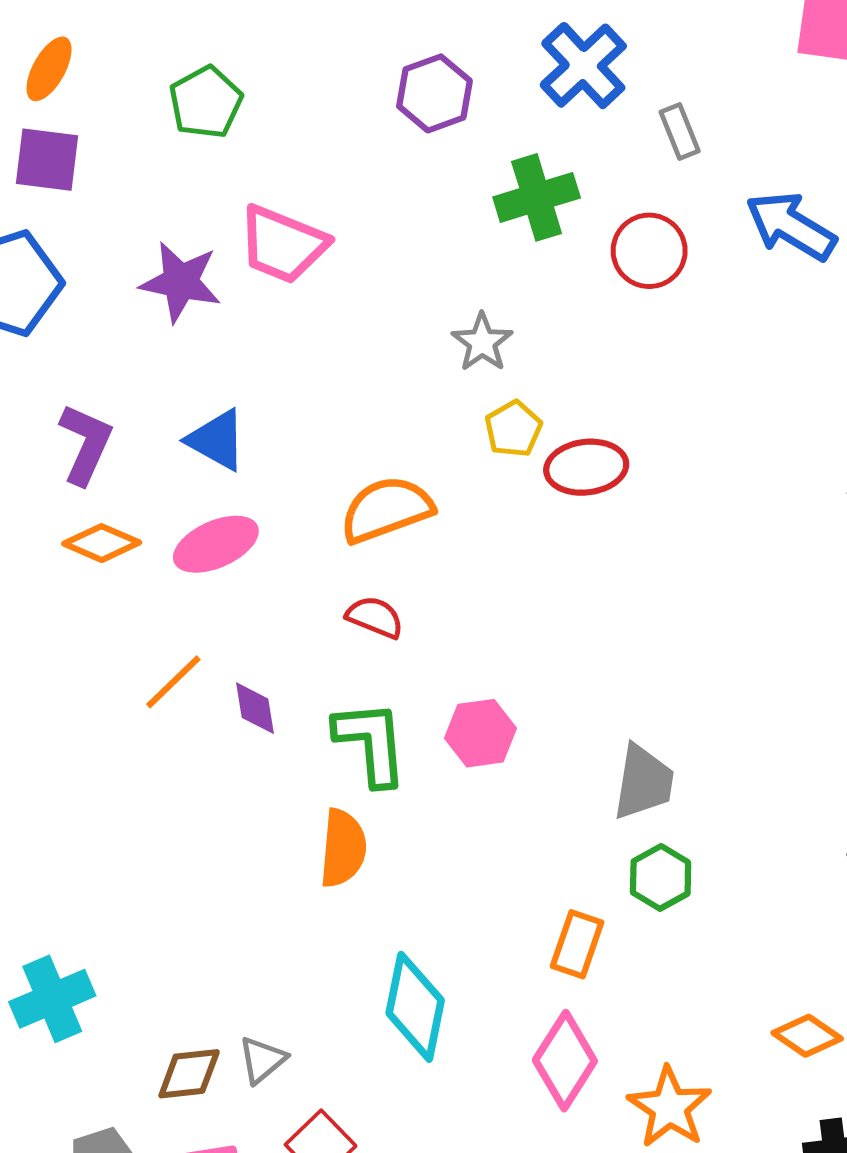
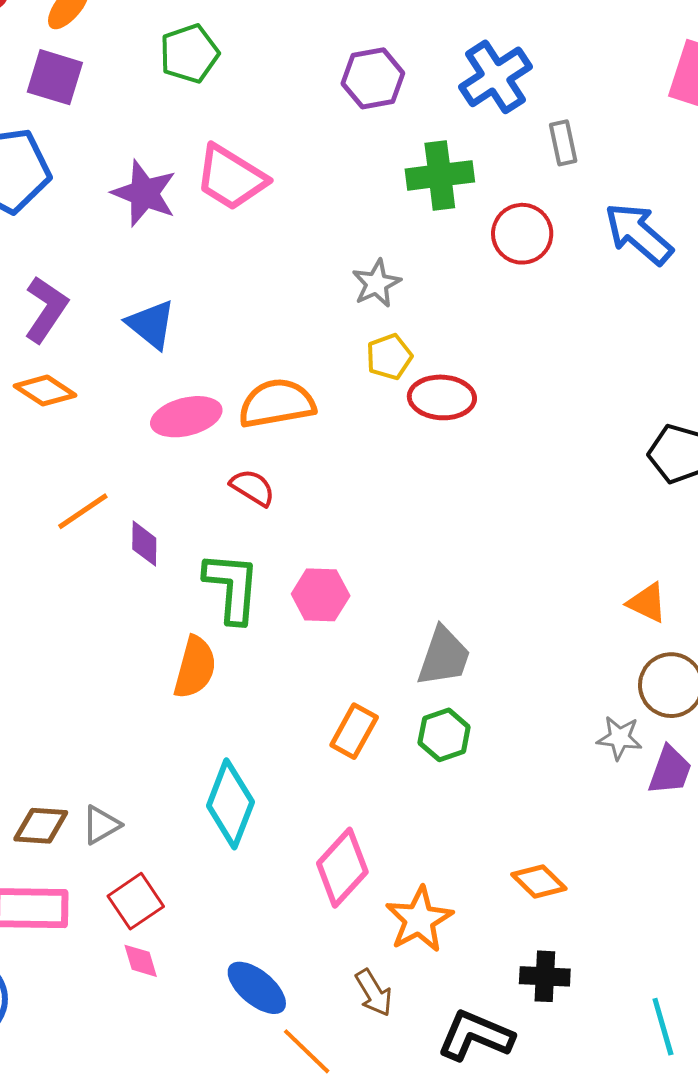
pink ellipse: (216, 544) -> (186, 417), moved
orange rectangle: (577, 944) -> (354, 731), moved

